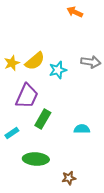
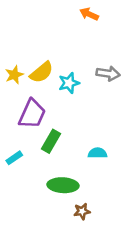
green ellipse: (36, 159) -> (63, 185), moved

